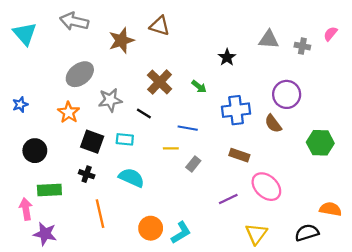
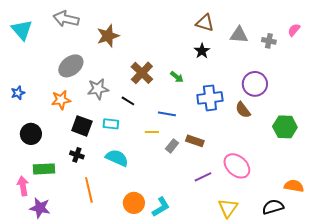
brown triangle: (160, 26) -> (205, 23), moved
orange star: (69, 112) -> (61, 100), turned 30
brown rectangle: (239, 155) -> (195, 141), moved

